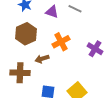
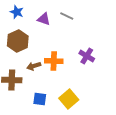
orange cross: (61, 42) -> (54, 61), moved, turned 30

